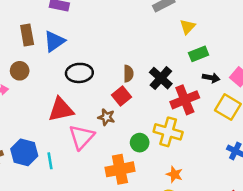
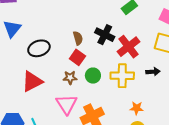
black arrow: (211, 78) -> (153, 72), moved
pink triangle: (82, 137) -> (66, 104), moved
green circle: (140, 143) -> (93, 76), moved

